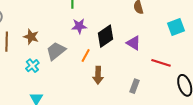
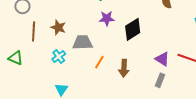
purple triangle: (134, 43) -> (162, 59), moved
gray trapezoid: (56, 51) -> (83, 42), turned 35
orange line: (86, 56) -> (99, 62), moved

